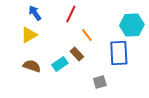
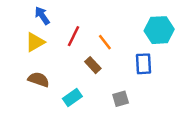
red line: (71, 14) -> (74, 36), moved
blue rectangle: (119, 53) -> (143, 64), size x0.7
cyan rectangle: (60, 64) -> (72, 98), moved

